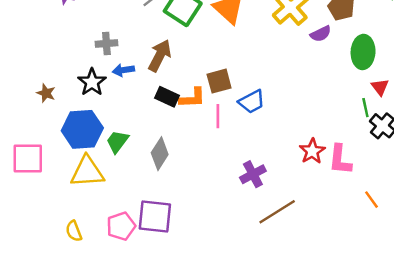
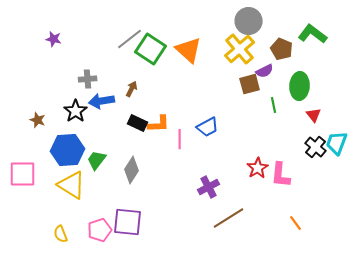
brown arrow: (160, 56) -> (132, 89), size x0.6
blue arrow: (123, 70) -> (102, 101), size x1.4
brown square: (219, 81) -> (250, 84), moved
green line: (365, 108) -> (274, 105), moved
yellow triangle: (87, 172) -> (72, 185), turned 36
orange line: (371, 200) -> (296, 223), moved

